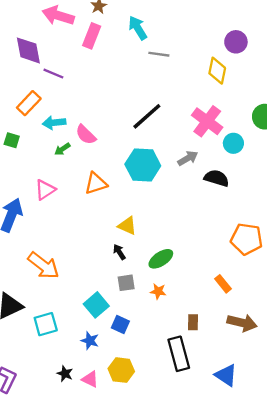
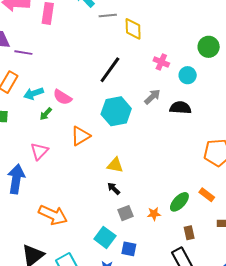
yellow diamond: (217, 71) -> (133, 29), moved
pink cross: (207, 121) -> (161, 62), size x0.6
green ellipse: (161, 259) -> (179, 202), moved

